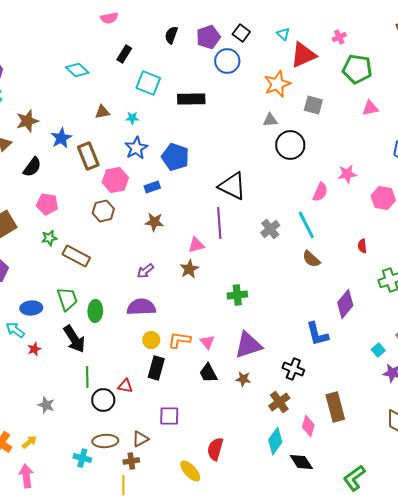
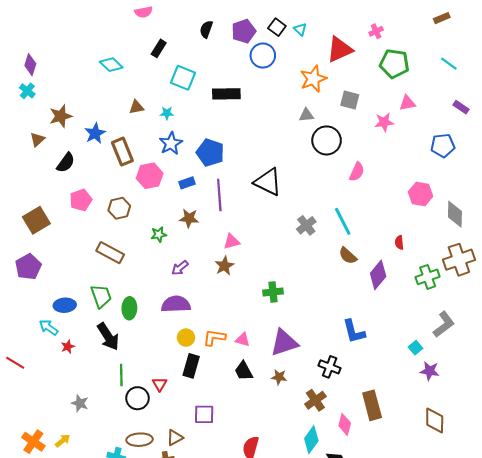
cyan triangle: (283, 34) -> (300, 29), moved
pink star: (347, 174) -> (384, 122), moved
pink semicircle: (320, 192) -> (357, 172), moved
pink pentagon: (47, 204) -> (81, 200), turned -30
brown hexagon: (103, 211) -> (119, 208), moved
purple line: (219, 223) -> (219, 195), moved
green star: (49, 238) -> (159, 234), moved
purple diamond: (345, 304) -> (378, 275), moved
pink triangle: (207, 342) -> (243, 340), turned -35
red triangle: (125, 386) -> (160, 384), turned 49

